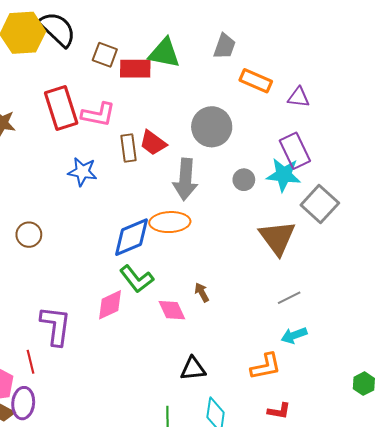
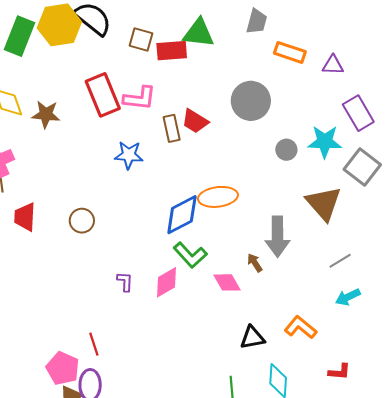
purple rectangle: (295, 151) -> (358, 113), moved
gray arrow: (185, 179) -> (278, 237), moved
purple L-shape: (56, 326) -> (125, 282), moved, size x0.5
orange L-shape: (266, 366) -> (300, 327), moved, turned -124

